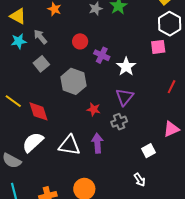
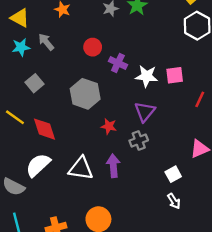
pink square: (158, 47) -> (175, 75), moved
gray square: (41, 64) -> (35, 83), moved
white star: (126, 67) -> (147, 76), turned -30
white arrow: (140, 180) -> (174, 201), moved

